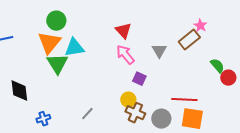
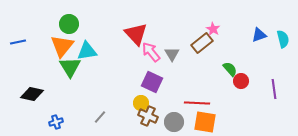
red triangle: (123, 31) -> (136, 34), size x1.4
pink arrow: (125, 55) -> (151, 52), moved
purple square: (139, 79) -> (152, 82), size x1.5
black diamond: (19, 91) -> (32, 94), turned -70

